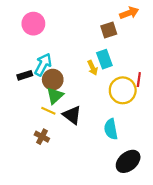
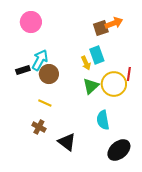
orange arrow: (129, 13) -> (114, 23), moved
green triangle: (55, 96) -> (91, 86), moved
black triangle: (72, 115) -> (67, 142), moved

